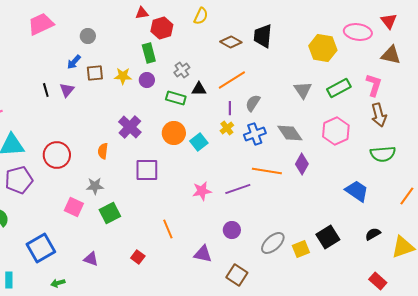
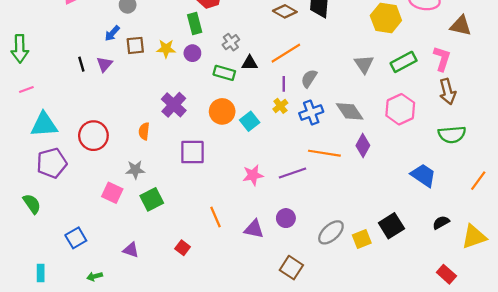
blue square: (41, 248) -> (76, 238), size x0.7
purple triangle: (203, 254) -> (254, 229), moved

